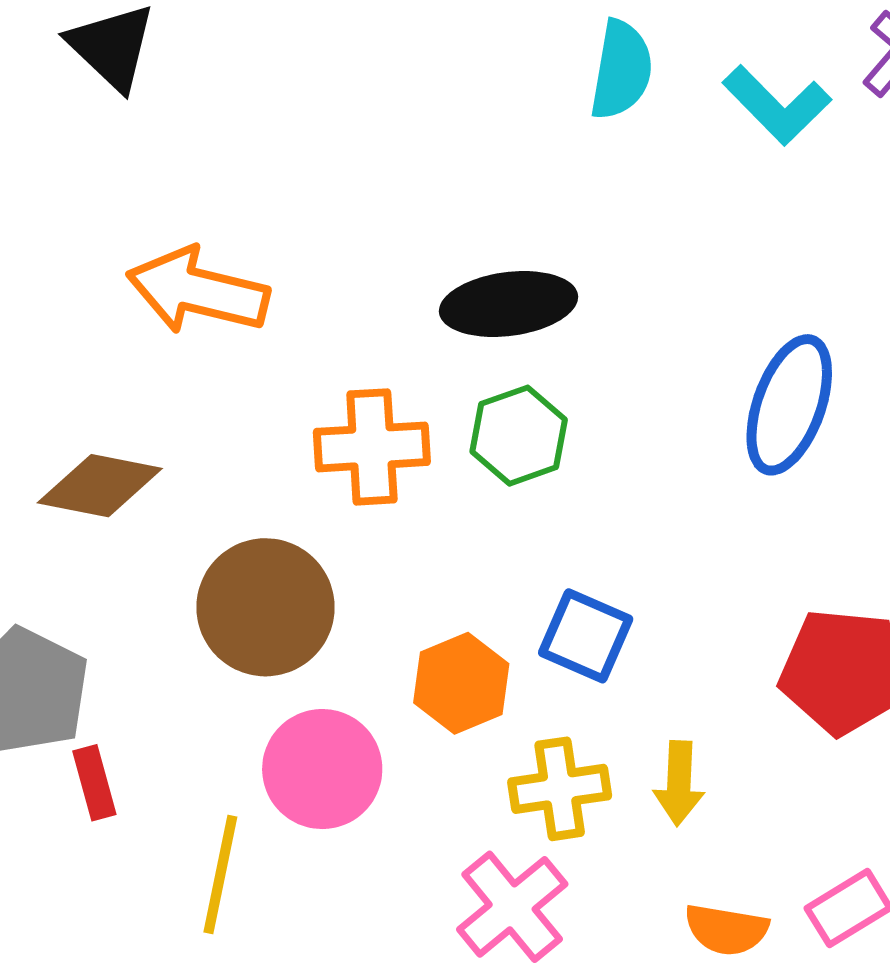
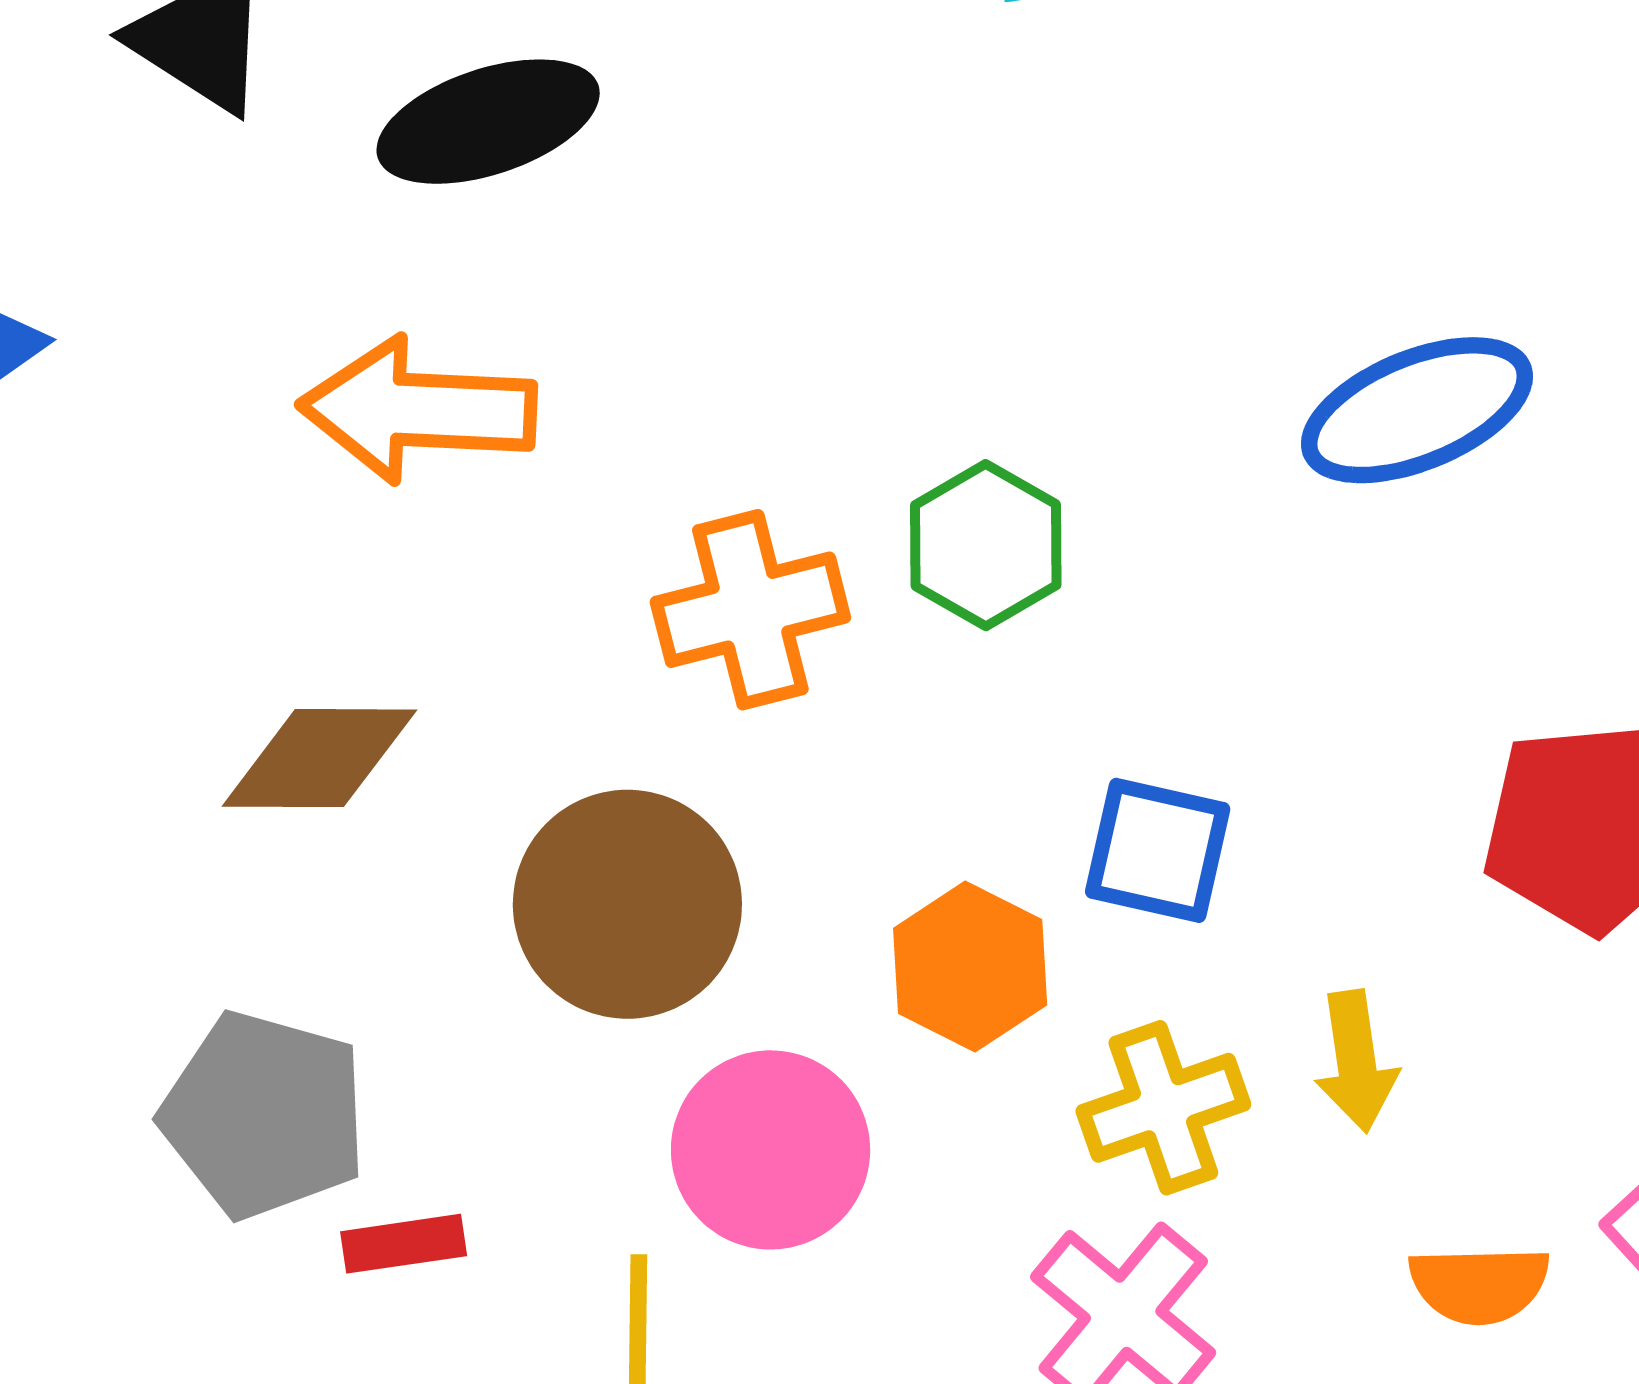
black ellipse: (509, 304) -> (488, 122), moved
blue ellipse: (789, 405) -> (1417, 410), turned 59
red rectangle: (94, 783) -> (404, 1244), turned -72

